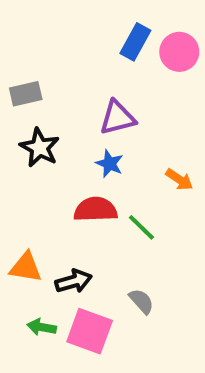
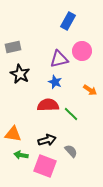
pink circle: (179, 52) -> (82, 51), moved
black arrow: (74, 281) -> (47, 140), moved
green arrow: (42, 327) -> (21, 155), moved

